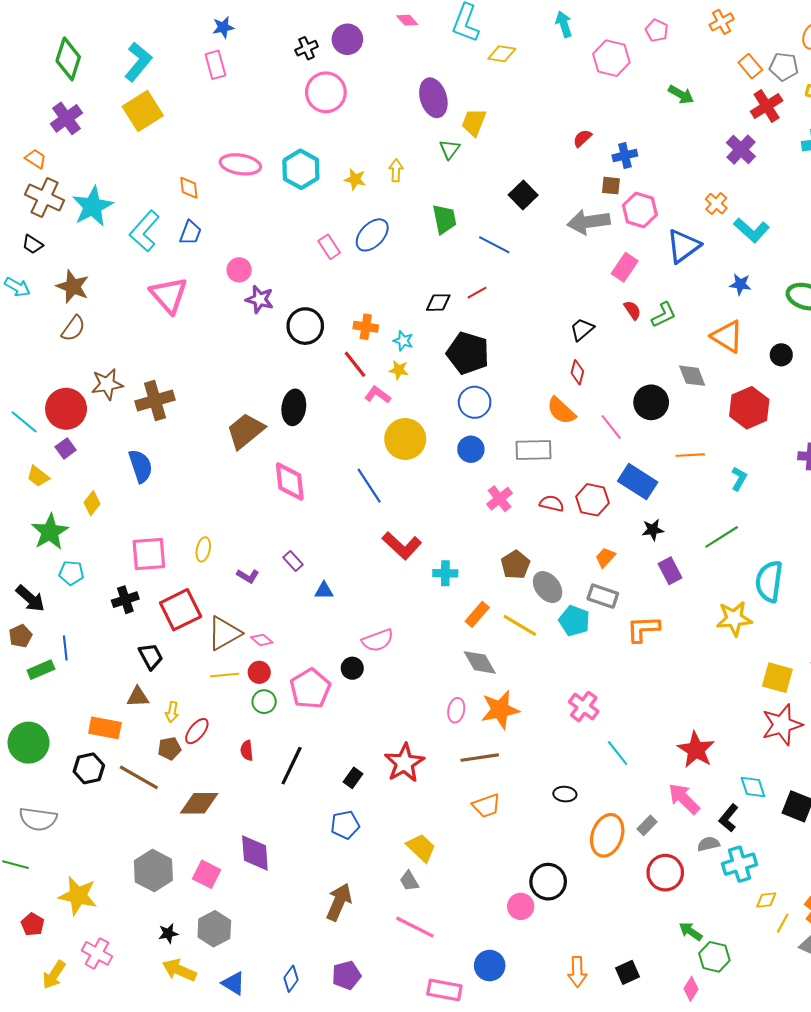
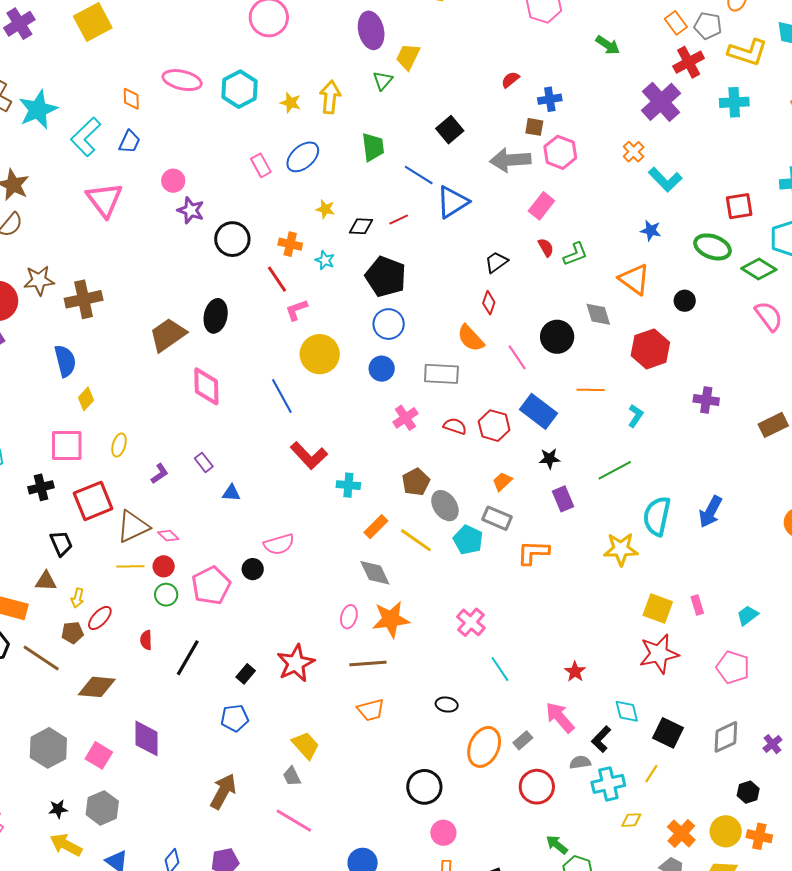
purple cross: (741, 150) -> (661, 102), size x1.4
yellow arrow: (396, 170) -> (330, 97), size x1.5
blue triangle: (683, 246) -> (452, 202), moved
yellow star: (399, 370) -> (325, 209), moved
pink L-shape: (378, 395) -> (296, 310), turned -60
yellow diamond: (92, 503) -> (86, 399), moved
purple L-shape: (248, 576) -> (160, 474), turned -70
red star: (696, 750) -> (575, 672), size x0.6
pink circle: (521, 906) -> (443, 833), moved
yellow line: (783, 923) -> (651, 774), moved

